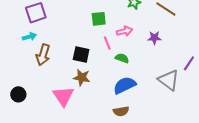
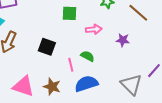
pink line: (107, 43) -> (71, 65), moved
brown star: (82, 78) -> (52, 87), moved
pink triangle: (63, 96) -> (23, 86), turned -45

